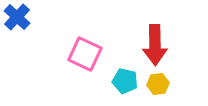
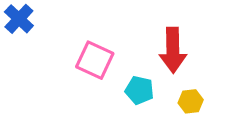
yellow hexagon: (158, 84) -> (191, 101), moved

